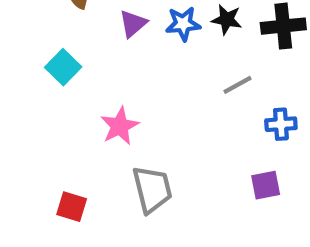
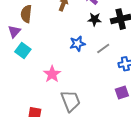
purple triangle: (133, 24) -> (14, 31), moved
blue star: (183, 24) -> (77, 44), moved

